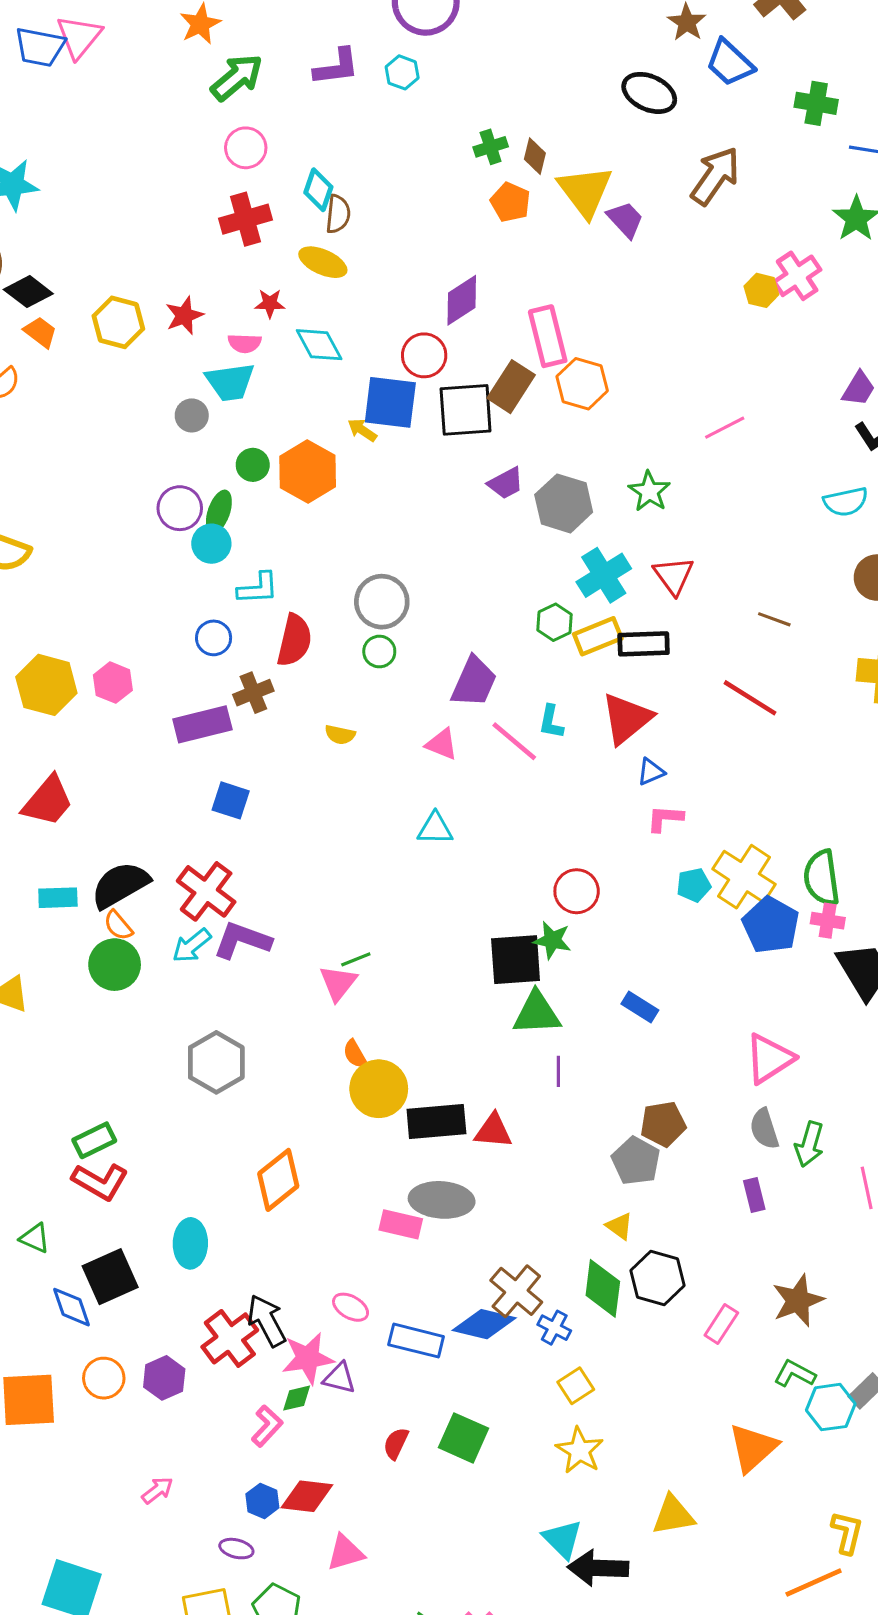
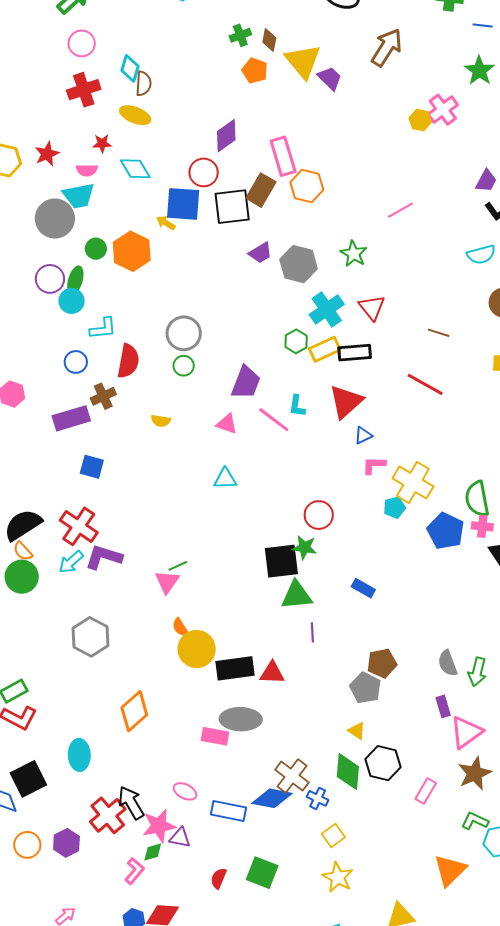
gray circle: (192, 415) -> (55, 219), size x1.8
yellow cross: (744, 877) -> (413, 482), moved
pink triangle: (769, 1059) -> (466, 732), moved

